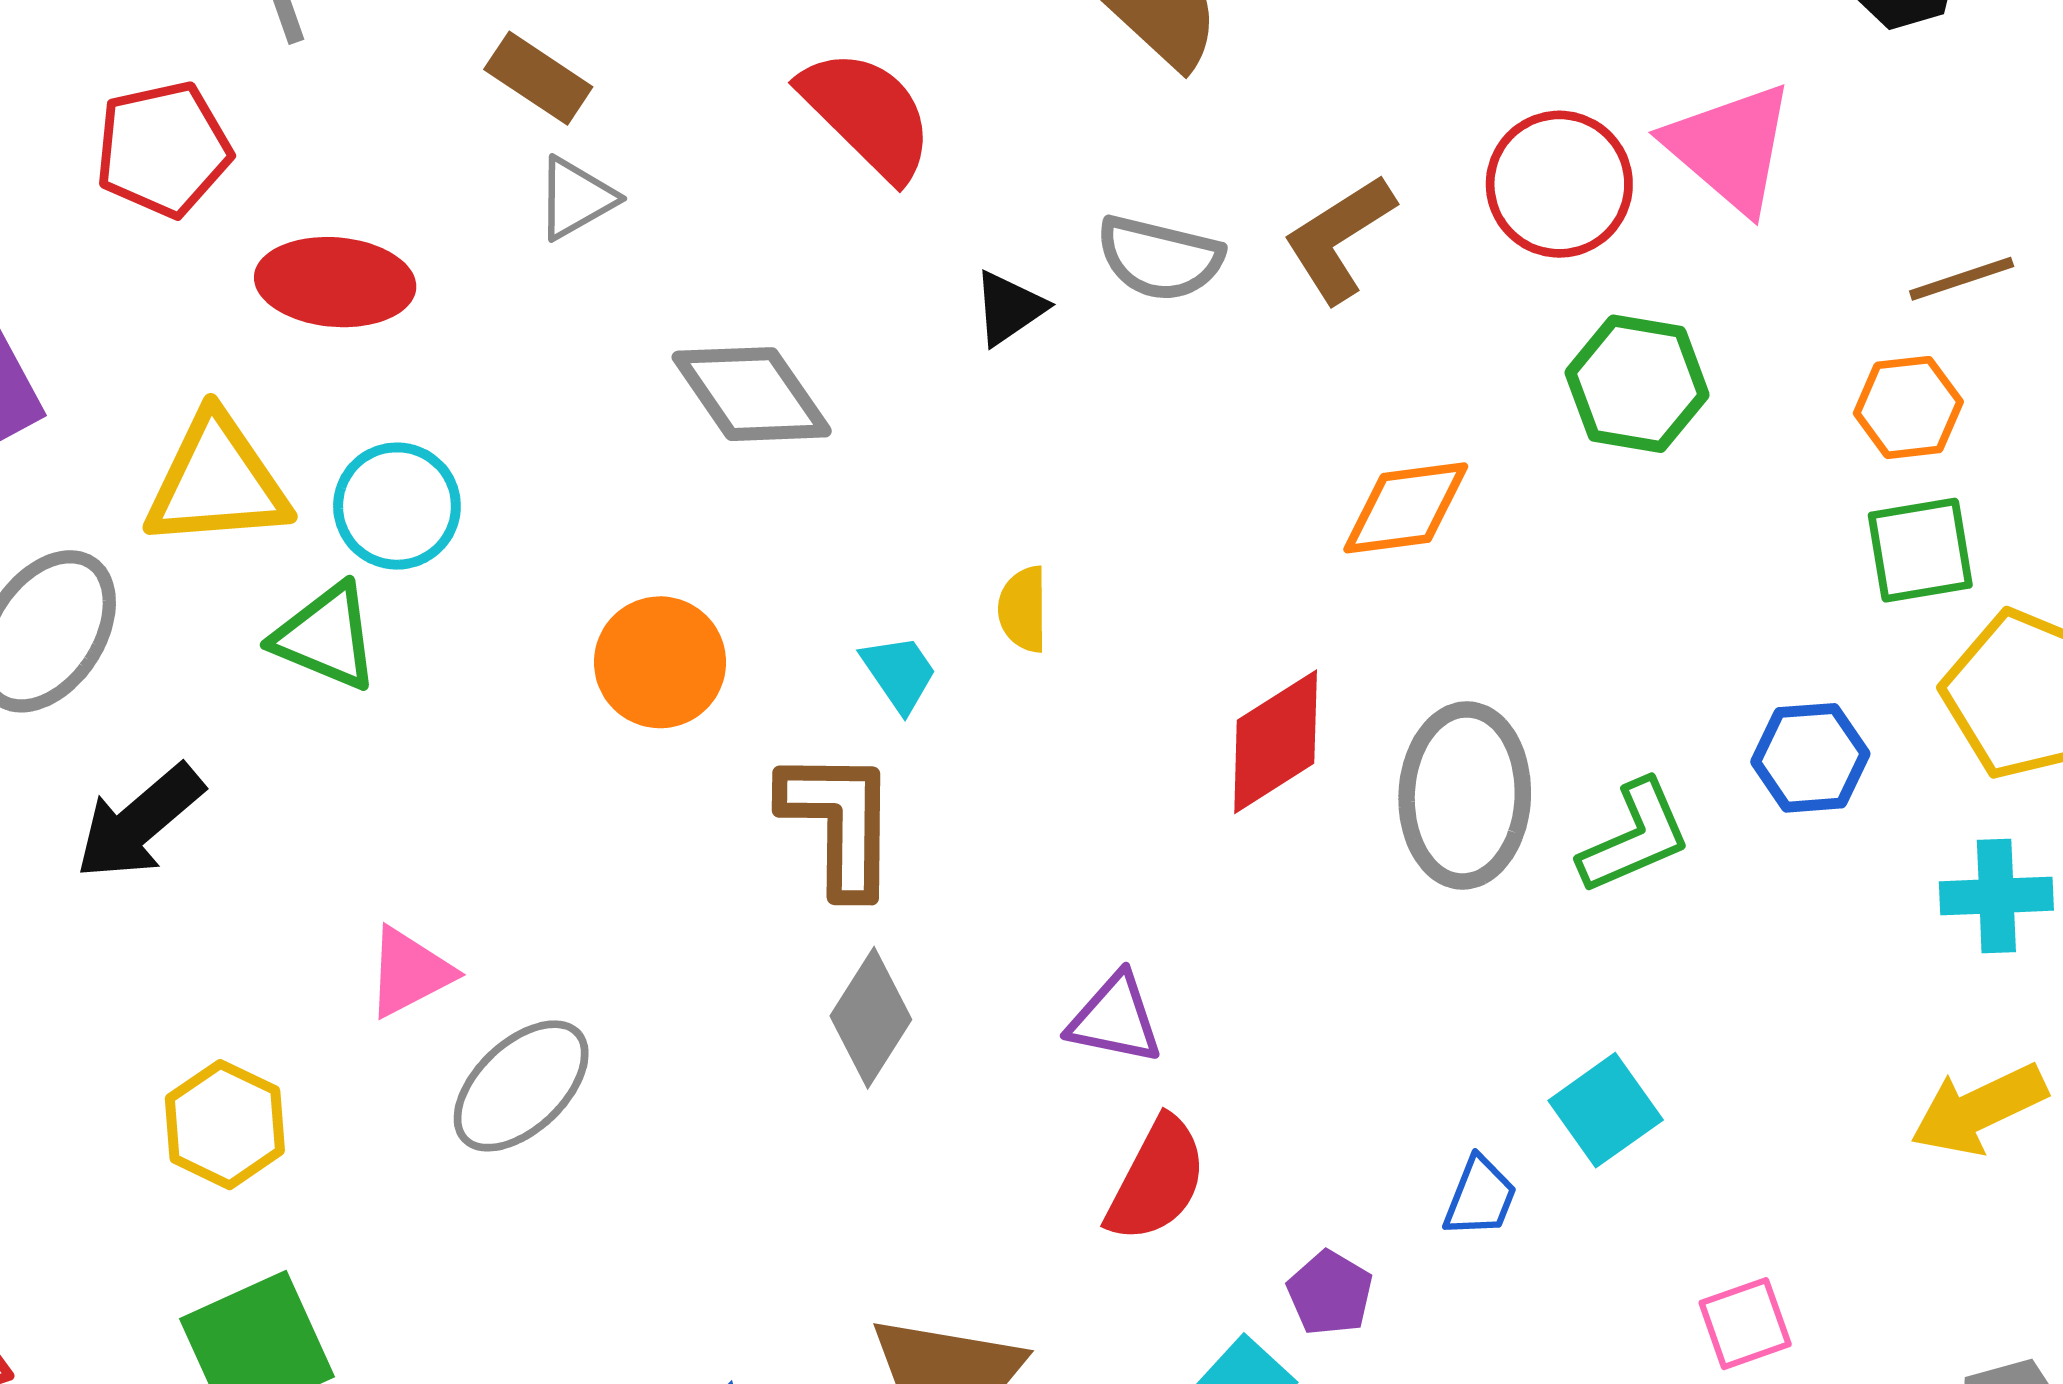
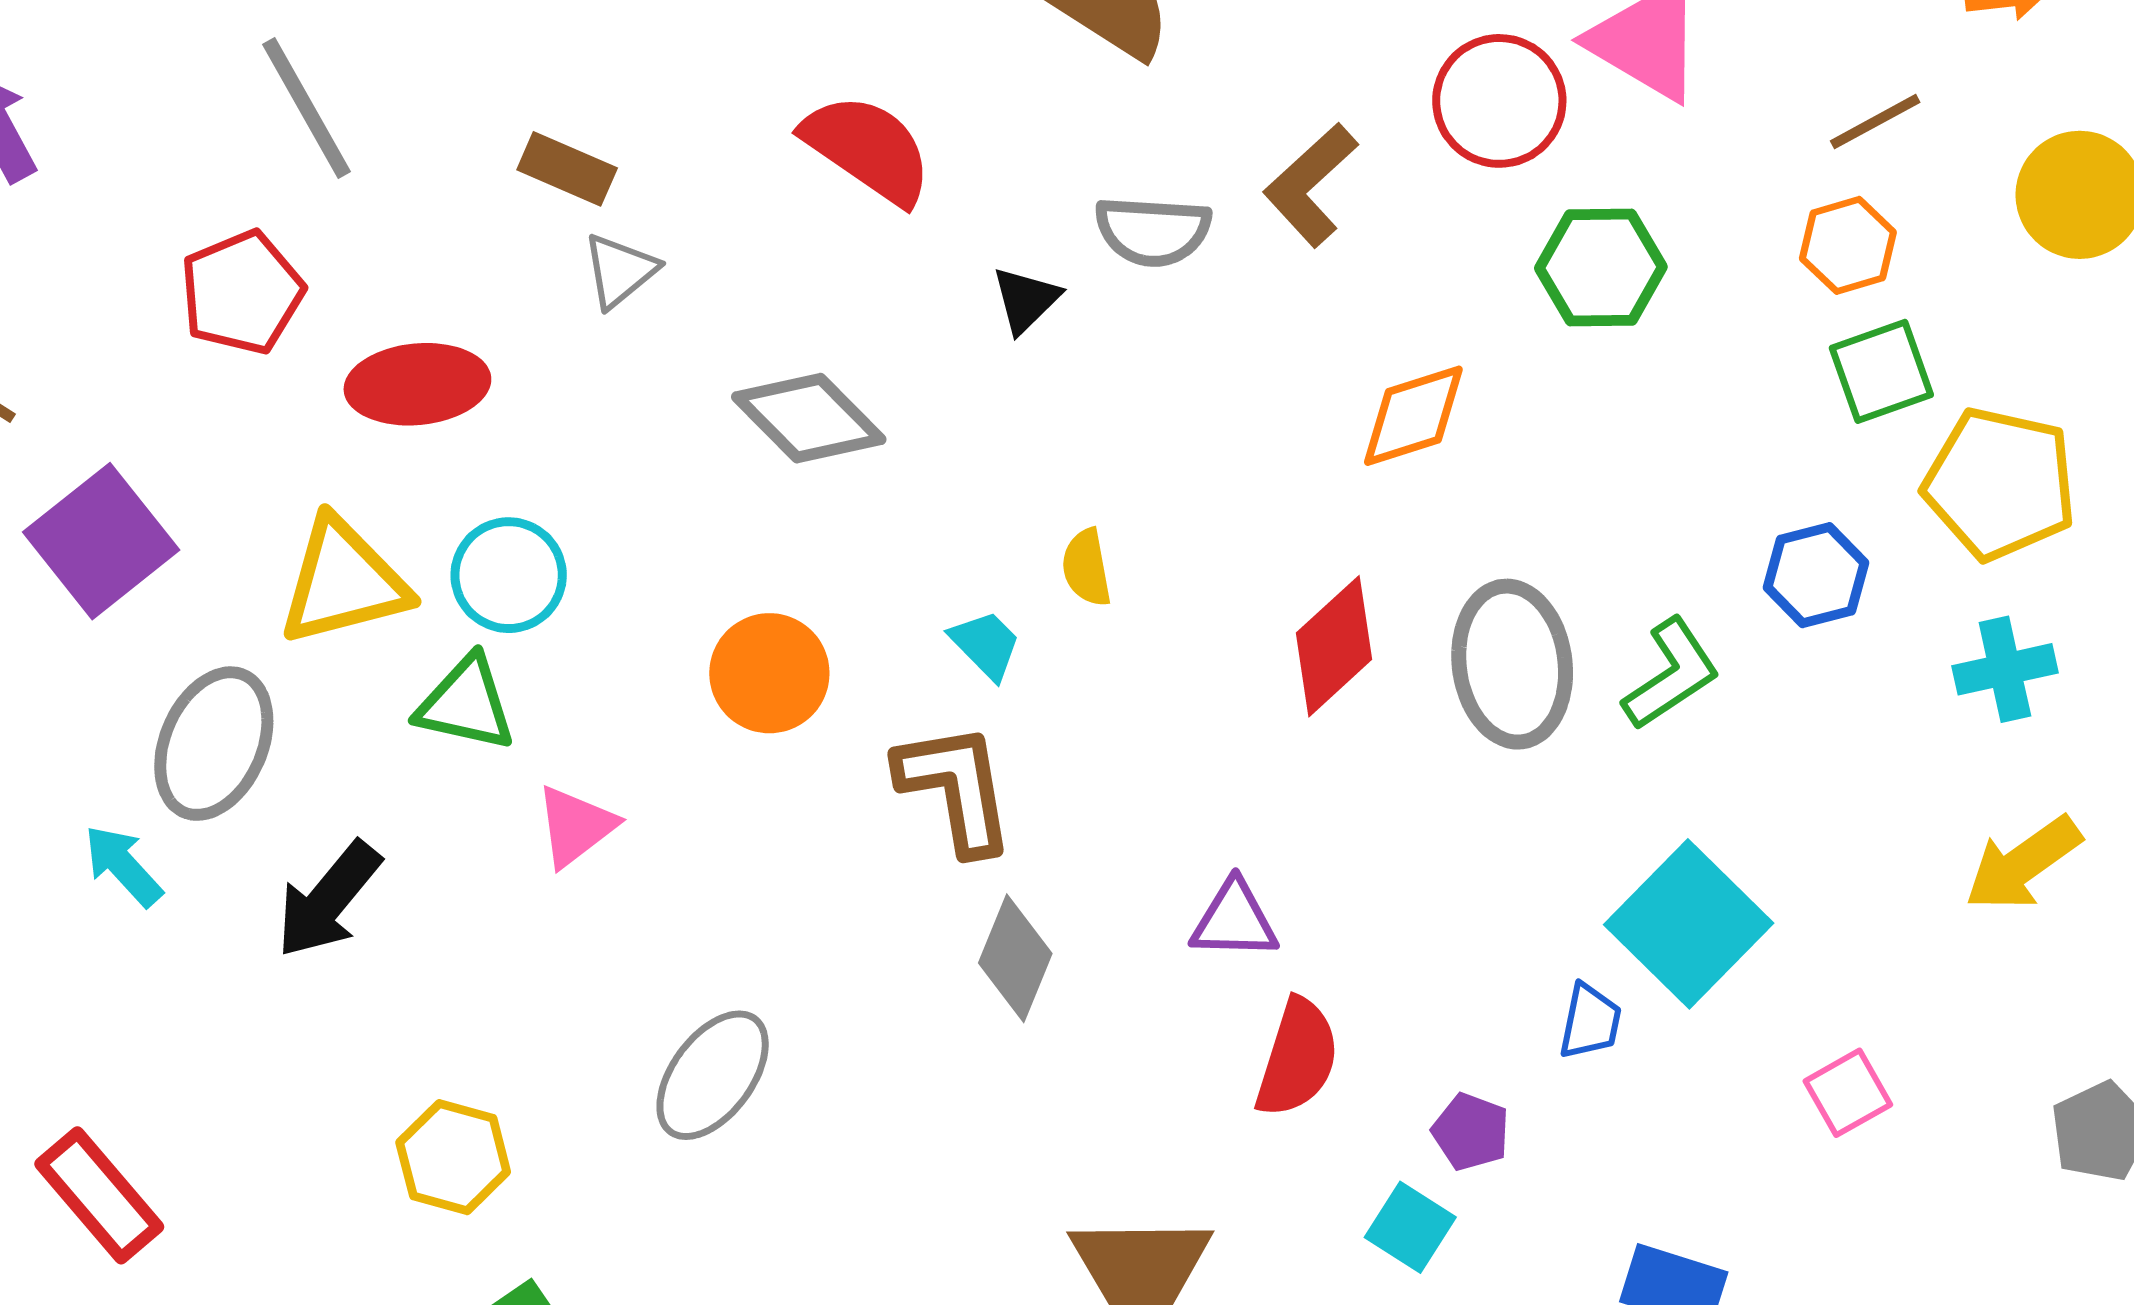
pink triangle: (409, 972) -> (575, 826), moved
cyan square: (1606, 1110) -> (1689, 924), size x1.6

